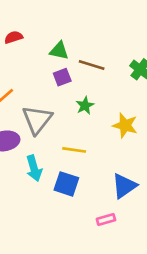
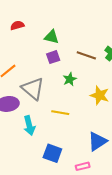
brown line: (92, 65) -> (86, 55), moved
gray triangle: (37, 120) -> (33, 89), turned -30
blue square: (66, 184) -> (52, 153), moved

